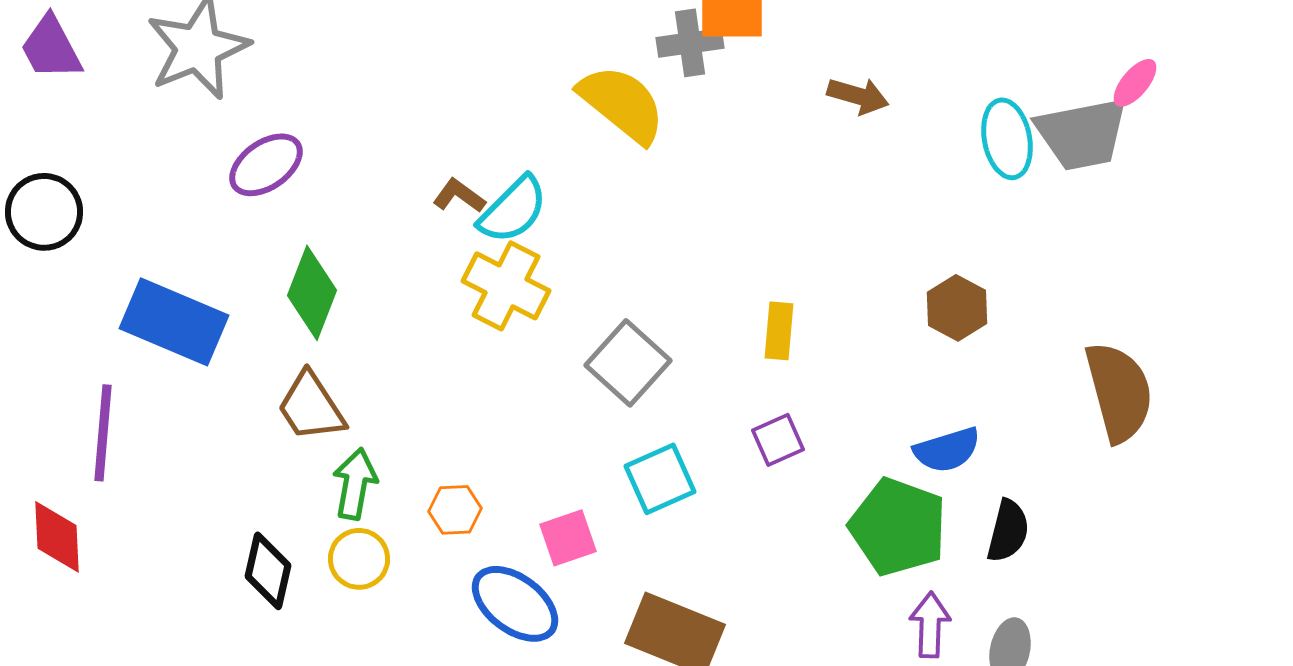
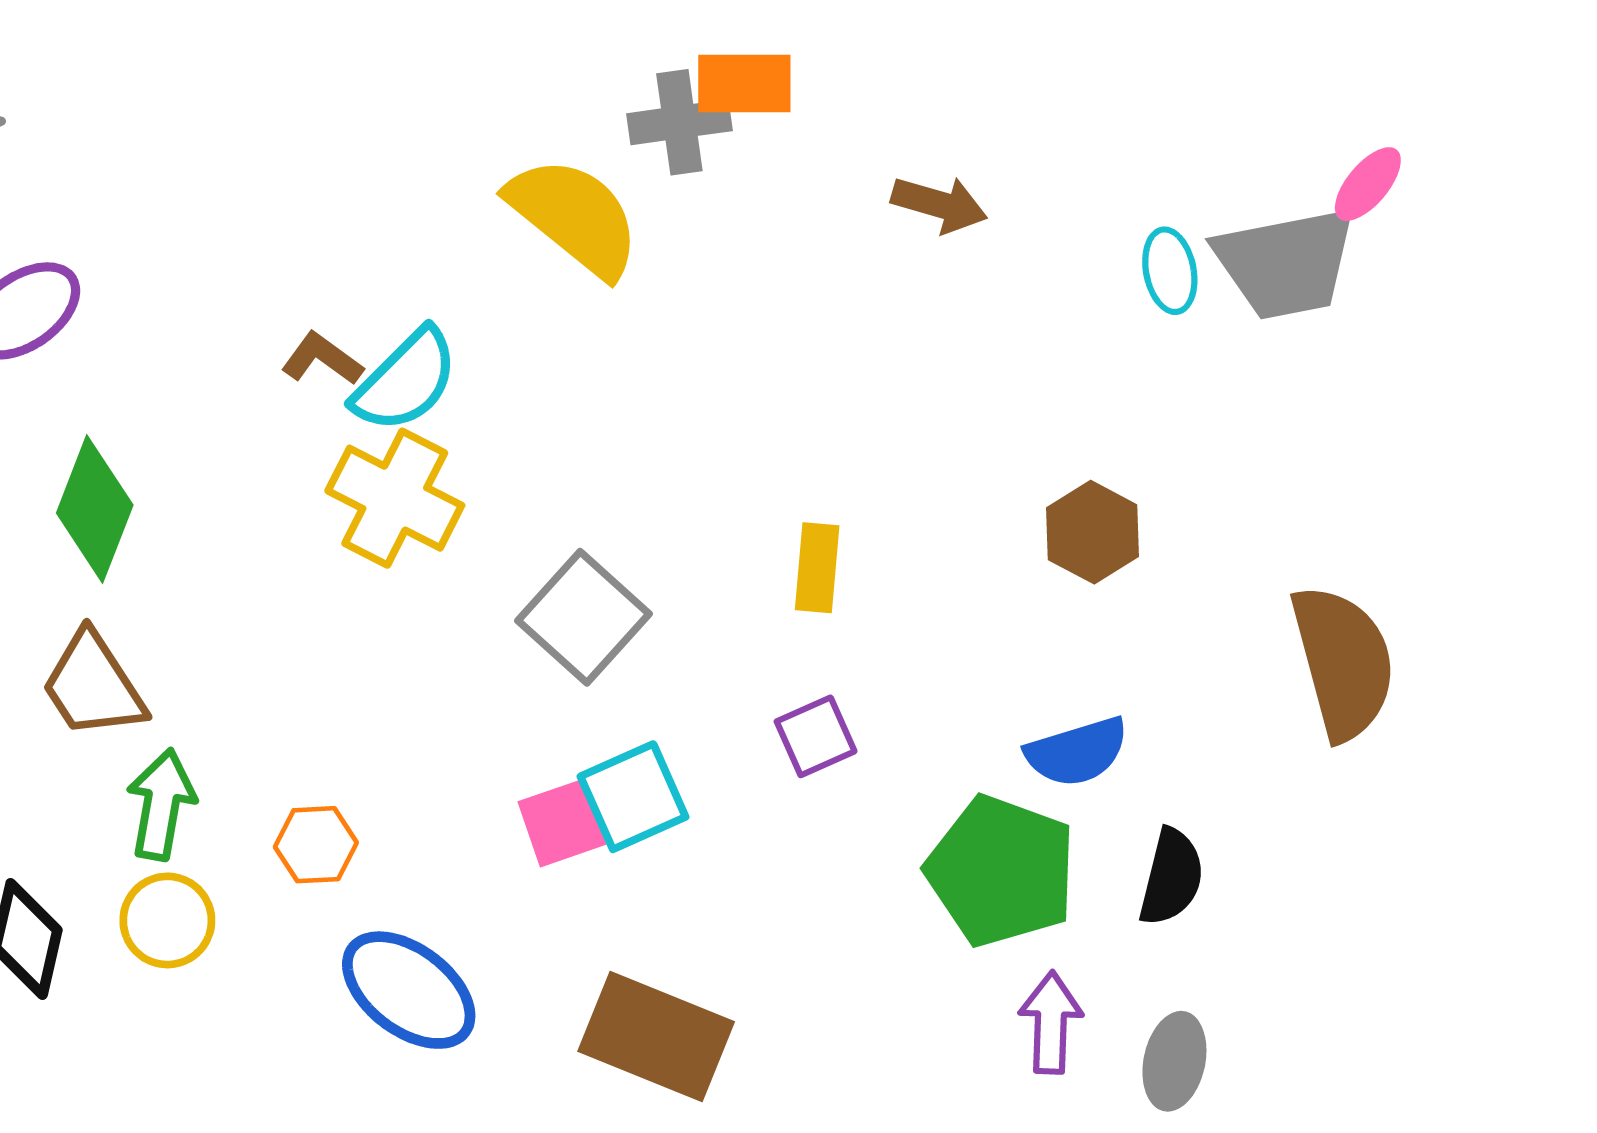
cyan ellipse: (1007, 139) -> (1170, 271), size x0.7
pink square: (568, 538) -> (562, 823), moved

